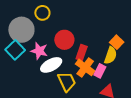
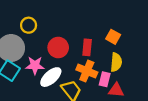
red rectangle: (82, 53) -> (87, 47), moved
yellow semicircle: (110, 55) -> (116, 62), moved
pink rectangle: (100, 71) -> (105, 79), moved

